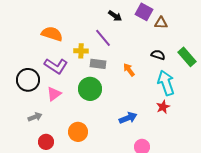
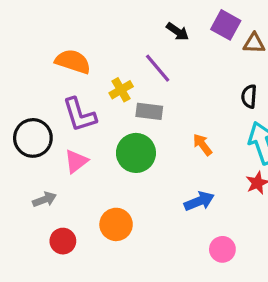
yellow cross: (81, 51) -> (121, 90), turned -32
black semicircle: (158, 55) -> (249, 96), turned -104
purple L-shape: (56, 66) -> (79, 115), turned 40
orange arrow: (129, 70) -> (202, 145), moved

